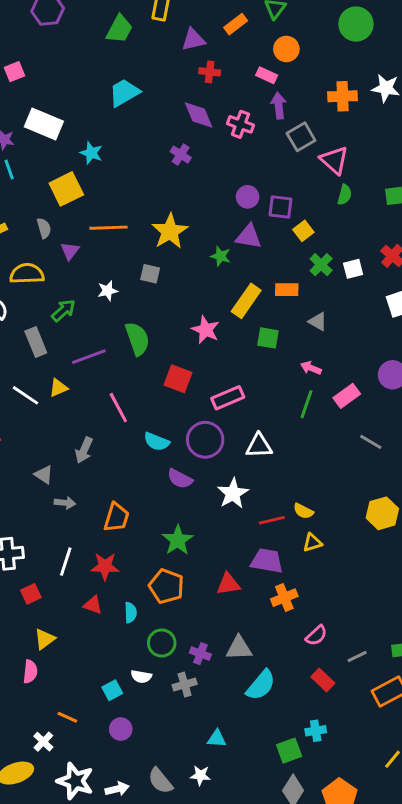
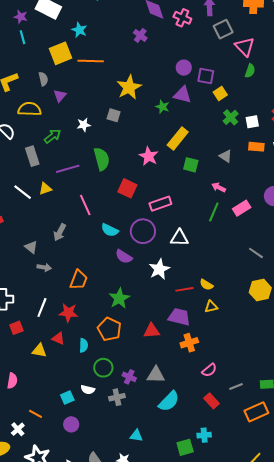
orange line: (109, 228) -> (91, 61), moved
orange rectangle: (287, 290) -> (256, 147), moved
gray line: (371, 442) -> (256, 253), moved
yellow triangle: (45, 639) -> (39, 351), moved, turned 42

